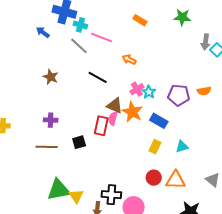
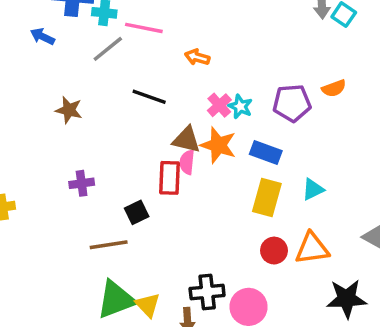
gray line: (79, 46) -> (108, 49), turned -72
brown line: (47, 147) -> (109, 245), moved
yellow rectangle: (155, 147) -> (267, 197), size x1.5

